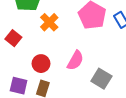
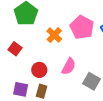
orange cross: (49, 22) -> (54, 35), moved

